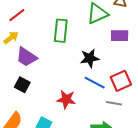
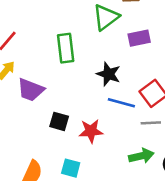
black star: (90, 58) -> (109, 74), turned -30
black square: (22, 85) -> (59, 121), moved

